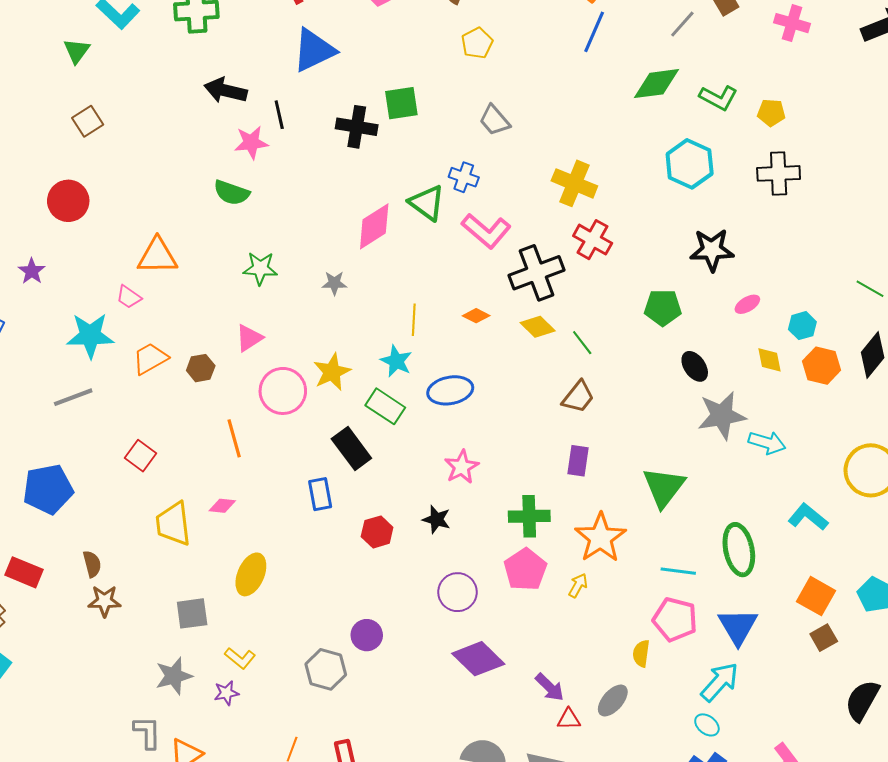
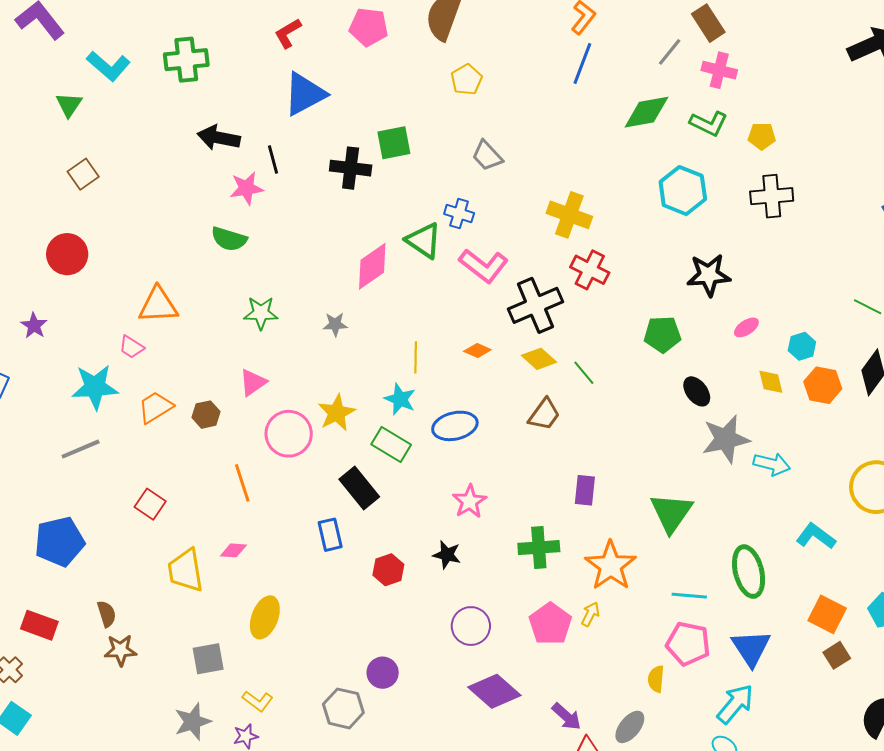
pink cross: (792, 23) -> (719, 70), moved
brown trapezoid: (578, 397) -> (544, 414), moved
pink pentagon: (525, 569) -> (550, 624), moved

